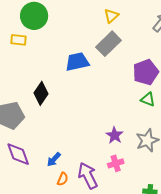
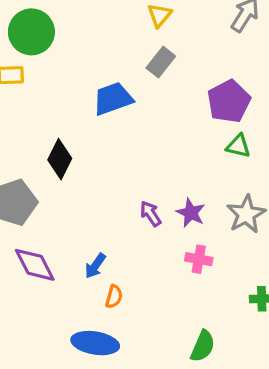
gray rectangle: (108, 44) -> (161, 62), size x0.7
pink cross: (116, 163) -> (199, 259), turned 35
purple arrow: (88, 176) -> (151, 214), moved, size x0.6

